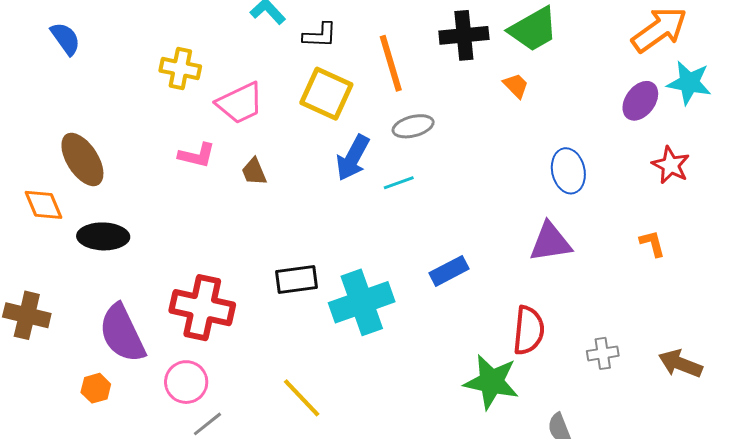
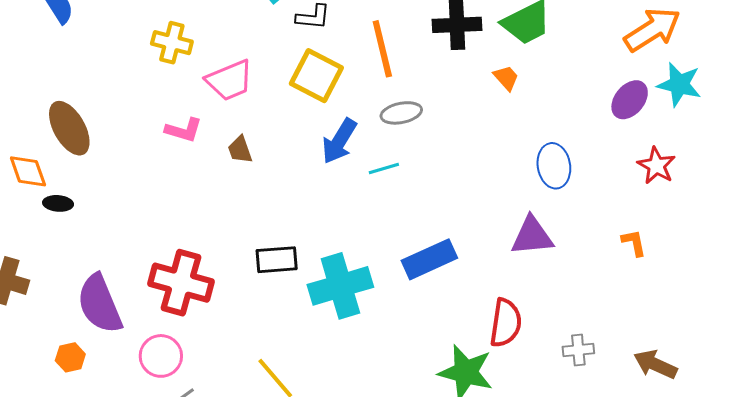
black ellipse: (103, 236) -> (58, 203), moved, size x0.6
blue rectangle: (449, 271) -> (429, 259), size x1.4

